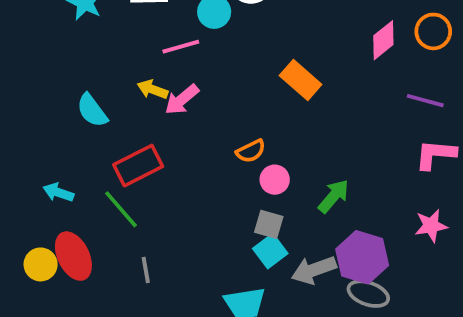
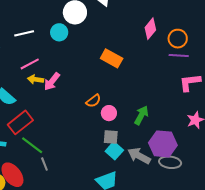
orange circle: (433, 31) -> (178, 39), moved
pink line: (181, 47) -> (30, 64), moved
red rectangle: (138, 166) -> (20, 122), moved
gray line: (146, 270) -> (44, 164), moved
gray arrow: (314, 270) -> (139, 156), turned 60

